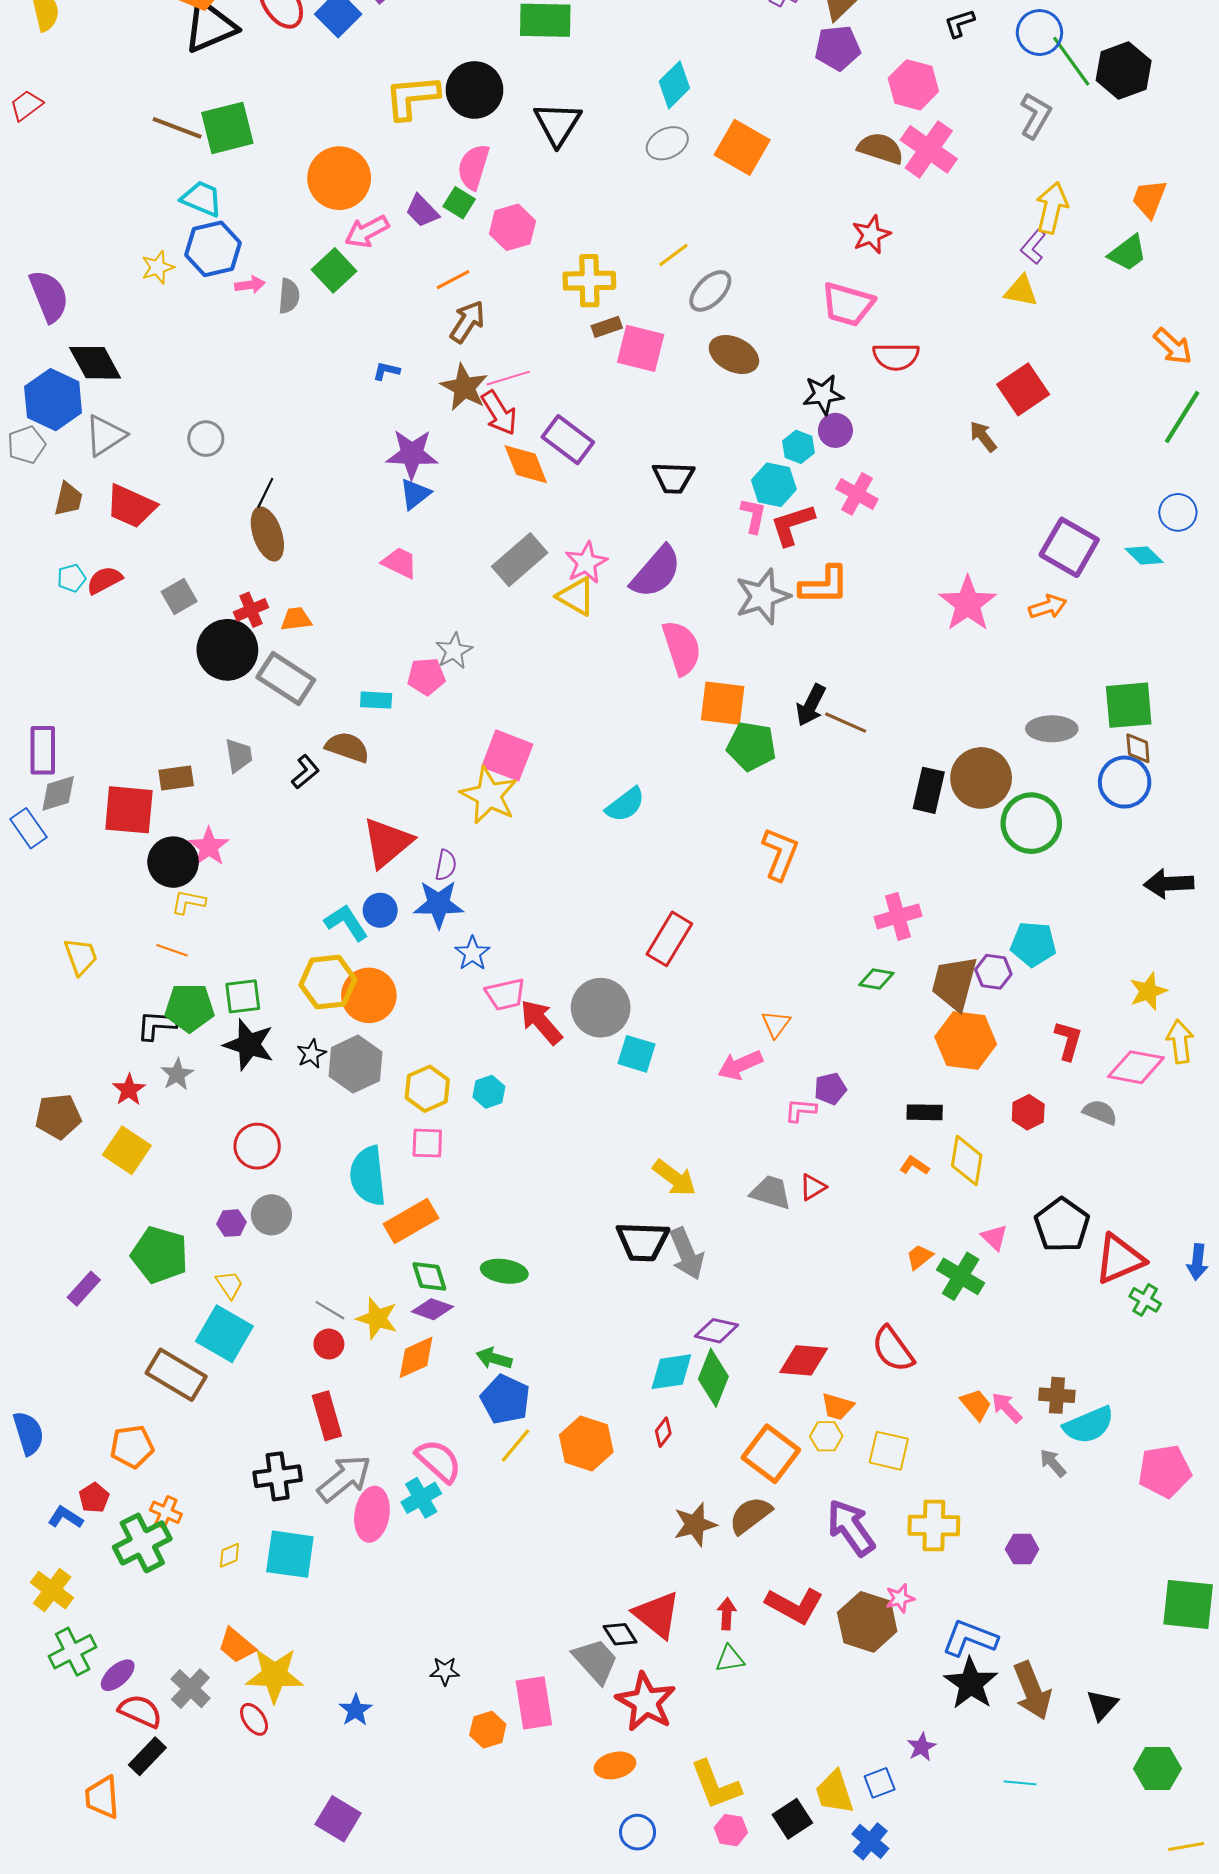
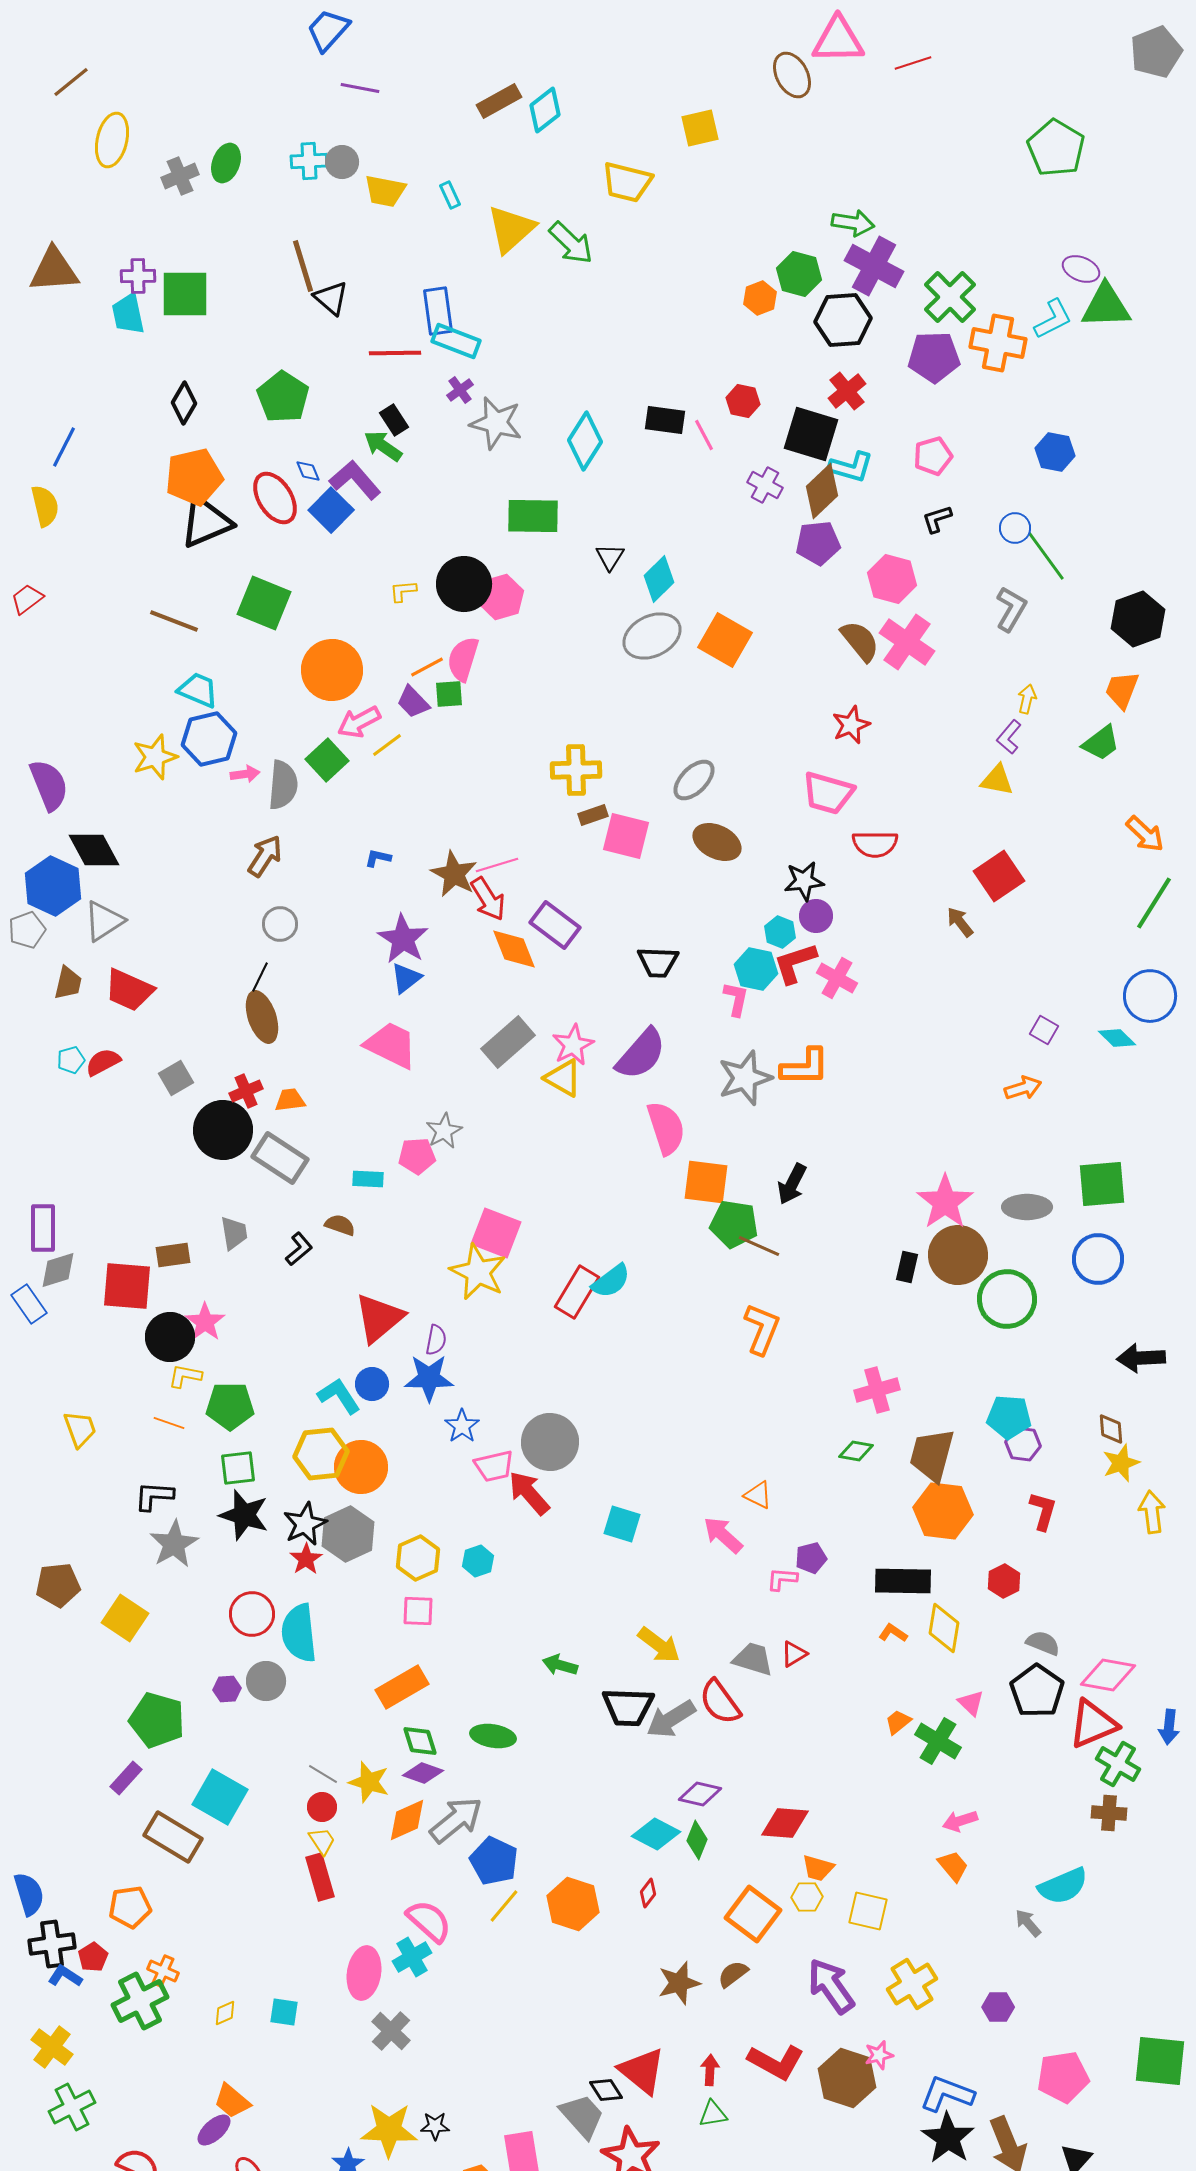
blue circle: (1039, 33) -> (1015, 528), size x0.7
black hexagon: (1124, 70) -> (1138, 619), moved
yellow L-shape: (412, 97) -> (403, 591), size x0.5
black triangle: (558, 124) -> (610, 557), moved, size x0.6
green square: (227, 128) -> (264, 603), moved, turned 36
gray ellipse: (667, 143) -> (652, 636), size x1.4
brown semicircle: (881, 148) -> (860, 641), turned 33
green square: (459, 203) -> (449, 694), turned -36
yellow arrow: (1052, 208) -> (1027, 699), size x0.6
pink hexagon: (512, 227) -> (501, 597), moved
yellow line: (673, 255) -> (387, 745), moved
yellow star: (158, 267) -> (155, 757), size x1.4
orange line: (453, 280) -> (427, 667), moved
gray semicircle: (289, 296) -> (283, 785), size x1.4
brown arrow: (467, 322) -> (265, 856), moved
gray circle: (206, 439) -> (280, 924), moved
purple star: (412, 454) -> (403, 939), turned 30
blue circle: (1178, 512) -> (1150, 996), size x1.4
red L-shape: (792, 525) -> (795, 963), moved
purple square: (1069, 547) -> (1044, 1030), size x0.5
pink trapezoid: (400, 563) -> (391, 1045), size x1.5
pink star: (968, 604) -> (945, 1202), moved
brown line: (846, 723) -> (759, 1246), moved
brown semicircle: (347, 747) -> (340, 1225), size x0.7
brown diamond: (1138, 748) -> (1111, 1429), moved
black rectangle: (929, 790) -> (907, 1267), size x0.7
red rectangle: (669, 939) -> (577, 1292), moved
purple hexagon: (993, 972) -> (1023, 1444), moved
green pentagon: (189, 1008) -> (230, 1406), moved
gray circle: (601, 1008) -> (550, 1442), moved
orange triangle: (776, 1024) -> (758, 1495), turned -40
black star: (311, 1054) -> (305, 1524), size x1.5
pink arrow: (740, 1065) -> (723, 1535), turned 66
pink diamond: (1136, 1067) -> (1108, 1675), moved
gray star: (177, 1074) -> (174, 1544), size x1.5
red star: (129, 1090) -> (306, 1559), moved
black rectangle: (925, 1112) -> (903, 1581), size x1.6
gray semicircle: (1100, 1112) -> (1043, 1643), moved
cyan semicircle: (368, 1176) -> (299, 1633), moved
gray arrow: (687, 1254) -> (671, 1719), turned 81
yellow trapezoid: (229, 1285) -> (322, 1841), moved
purple rectangle: (84, 1289) -> (126, 1778), moved
green cross: (1145, 1300) -> (1118, 1764), size x1.4
red semicircle: (893, 1349) -> (720, 1702), moved
green arrow: (494, 1358) -> (560, 1665), moved
cyan diamond: (671, 1372) -> (656, 1834), turned 36
green diamond: (713, 1378) -> (697, 1840), size x0.7
brown cross: (1057, 1395) -> (1109, 1813), moved
pink arrow: (1007, 1408) -> (960, 1821), moved, turned -64
pink pentagon: (1165, 1471) -> (1063, 2077), moved
black cross: (278, 1476) -> (52, 1944), moved
gray arrow: (344, 1478) -> (456, 1820), moved
brown semicircle: (750, 1515) -> (733, 1974), size x0.7
yellow cross: (934, 1526) -> (912, 1984), turned -33
cyan square: (290, 1554) -> (284, 2012), size x0.6
purple ellipse: (118, 1675) -> (214, 2130), moved
yellow star: (275, 1675) -> (389, 2130), moved
gray cross: (190, 1689) -> (391, 2031), moved

